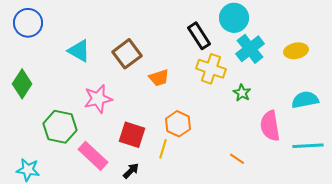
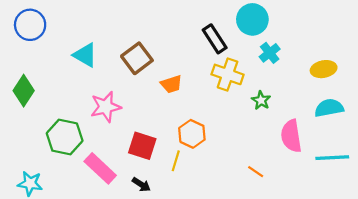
cyan cross: (250, 49) -> (270, 53), size x0.7
yellow ellipse: (296, 51) -> (324, 69), moved
black arrow: (131, 171) -> (141, 185), turned 78

